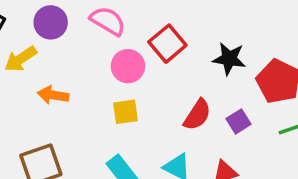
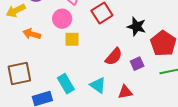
pink circle: (128, 66) -> (62, 19), moved
yellow square: (126, 112) -> (72, 39), moved

